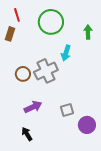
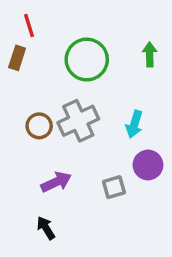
green circle: (51, 22) -> (87, 60), moved
cyan arrow: (66, 53) -> (134, 124), moved
purple circle: (87, 125) -> (148, 165), moved

